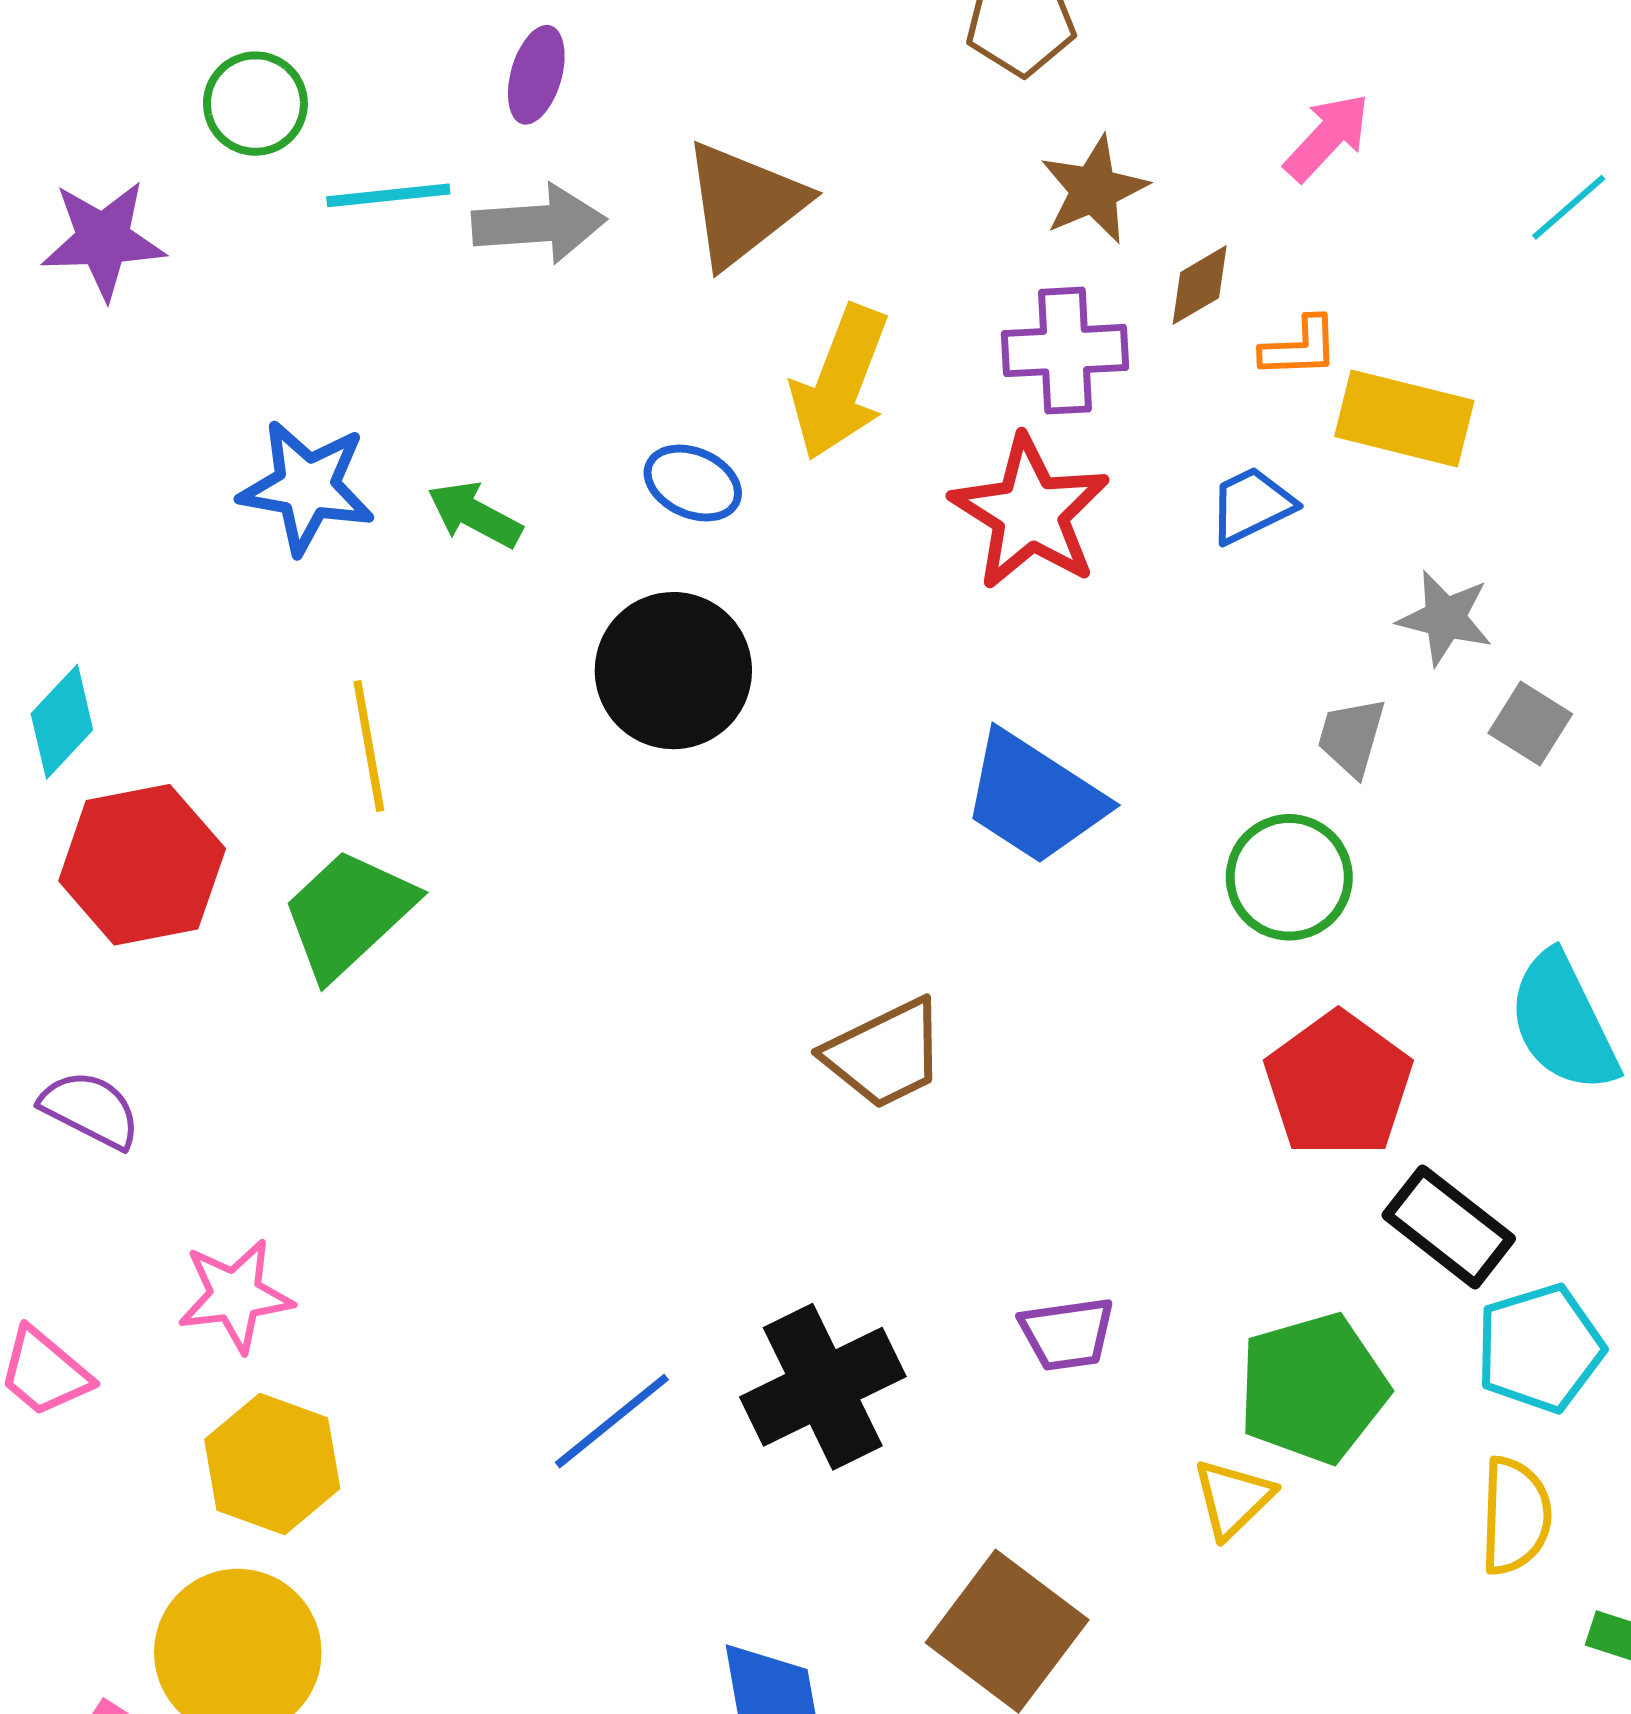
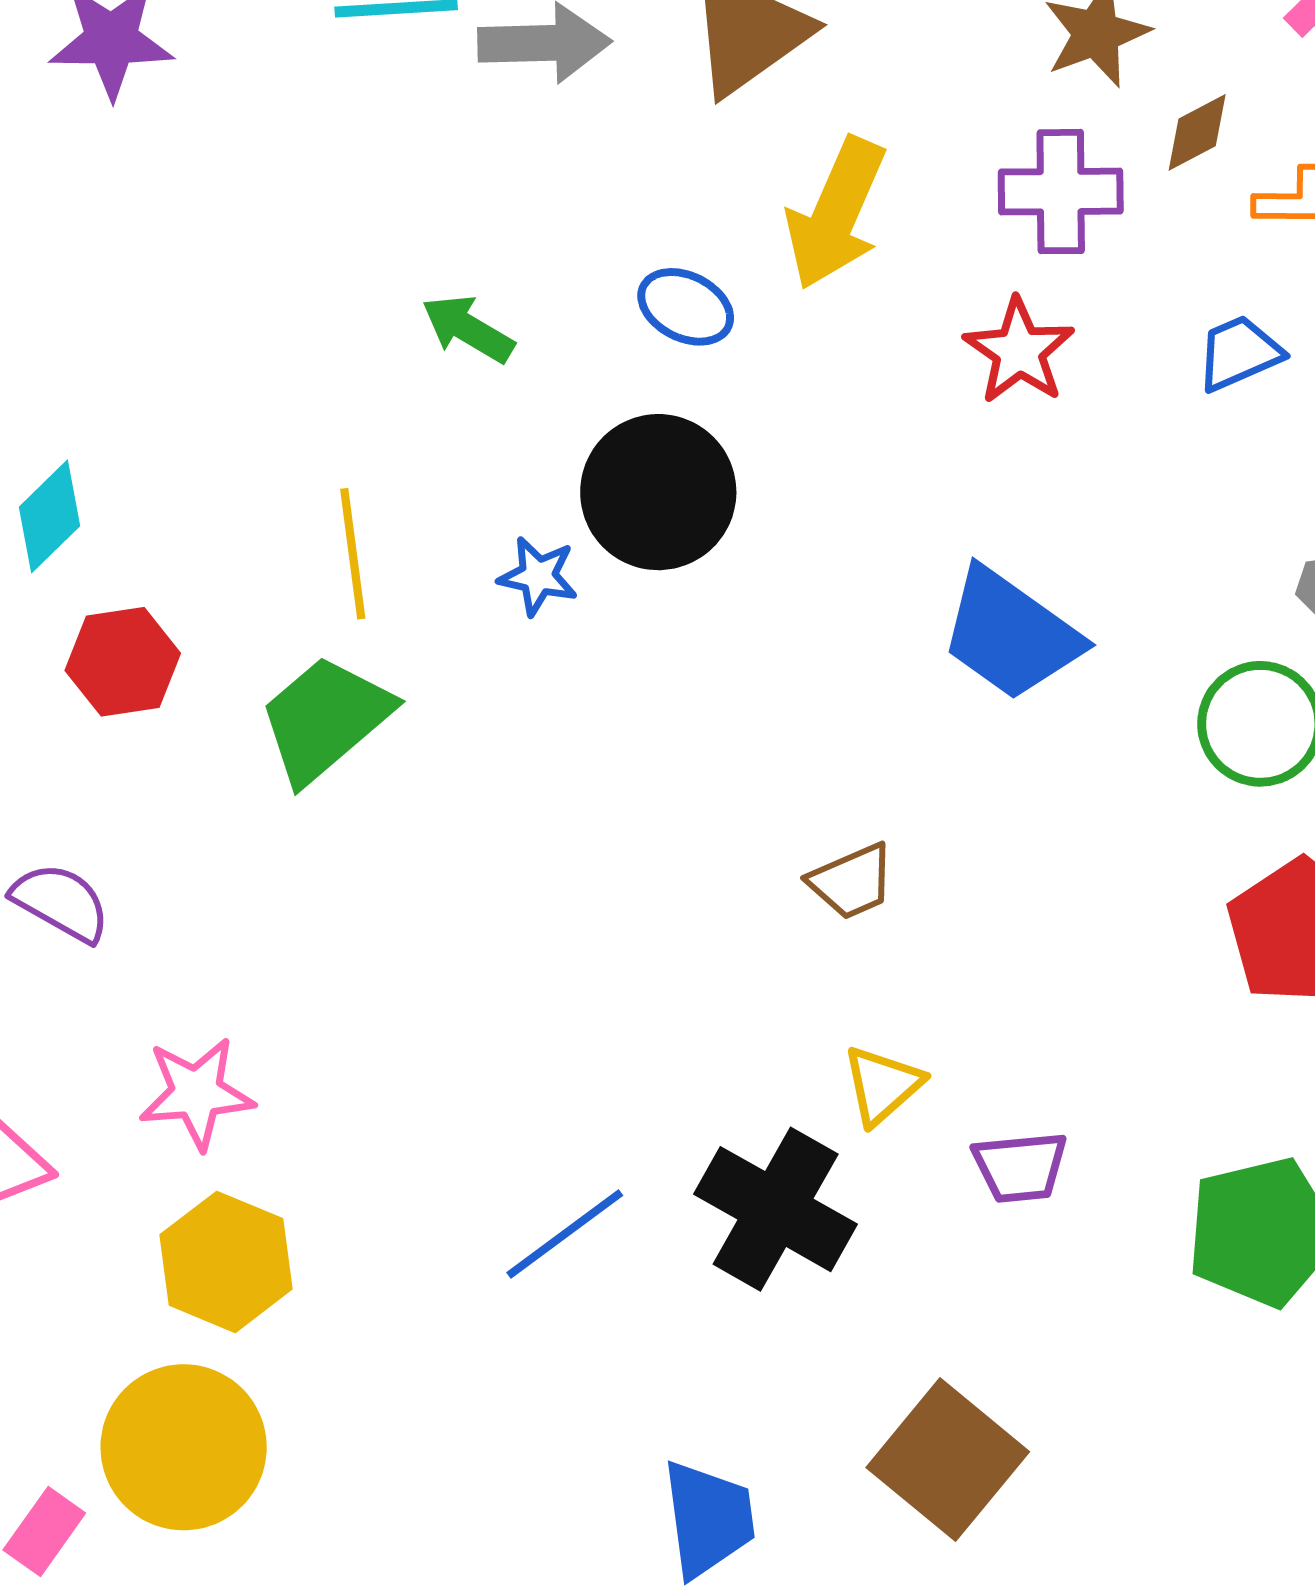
blue star: (307, 487) -> (538, 576), moved, size x0.6
red star: (1030, 513) -> (1019, 351), size x0.7
red hexagon: (142, 865) -> (123, 662), size x0.7
brown trapezoid: (885, 1054) -> (852, 881), size x0.7
black cross: (823, 1387) -> (776, 1209), turned -37
yellow triangle: (1233, 1498) -> (882, 1085), moved

